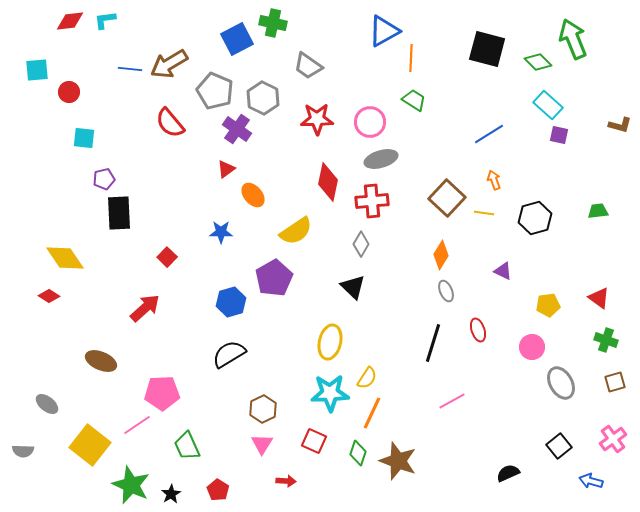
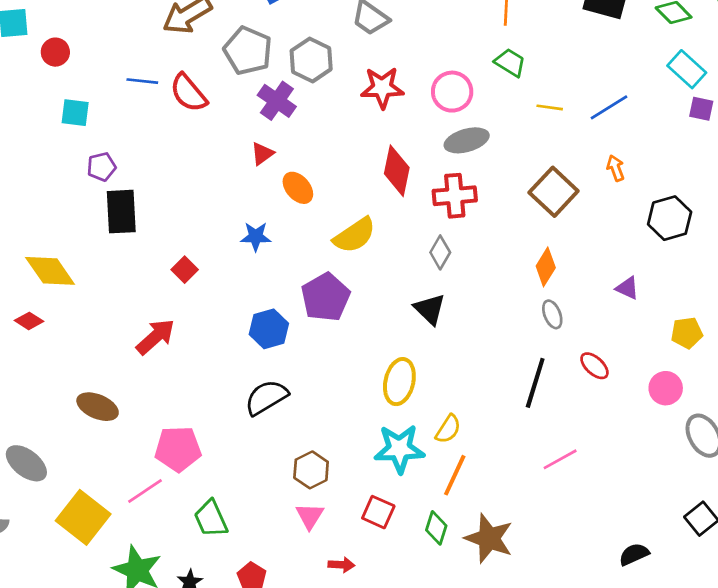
blue line: (130, 69) -> (142, 81), moved
yellow line: (484, 213) -> (550, 107), moved
red ellipse: (478, 330) -> (594, 366), turned -30
gray ellipse: (47, 404) -> (26, 463), size x1.4

